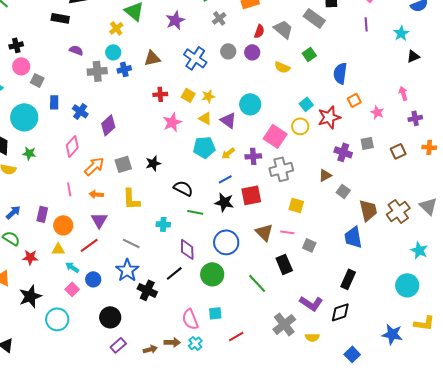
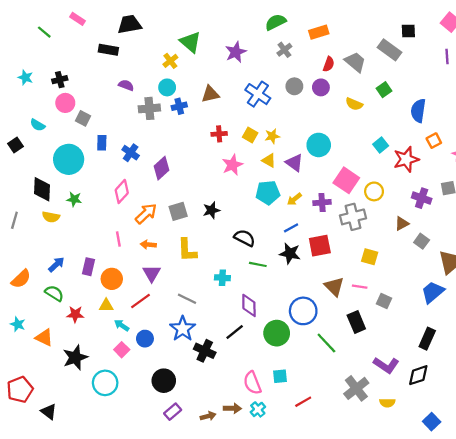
yellow circle: (300, 126) -> (374, 191), moved
blue trapezoid: (353, 237) -> (433, 292), turned 60
blue circle: (226, 242) -> (303, 311), moved

